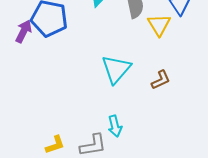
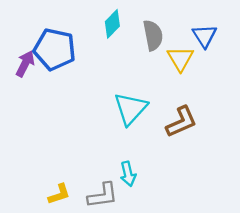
brown L-shape: (161, 80) -> (181, 122), size x1.4

